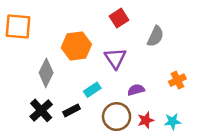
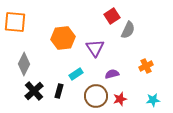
red square: (119, 18) -> (112, 16), moved
gray diamond: (46, 73) -> (24, 64), moved
black rectangle: (72, 110) -> (59, 91), turned -48
cyan star: (172, 121) -> (153, 100), moved

